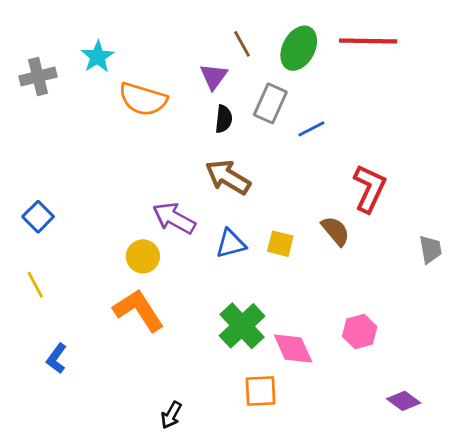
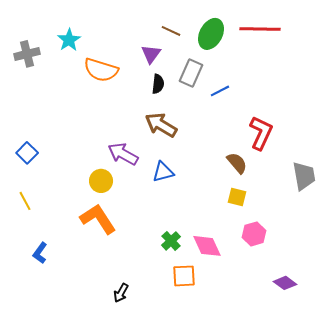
brown line: (242, 44) -> (171, 31), turned -36
yellow square: (280, 244) -> (237, 197), moved
gray trapezoid: (430, 249) -> (304, 176), size x1.4
green cross: (242, 326) -> (171, 241), moved, size x0.6

